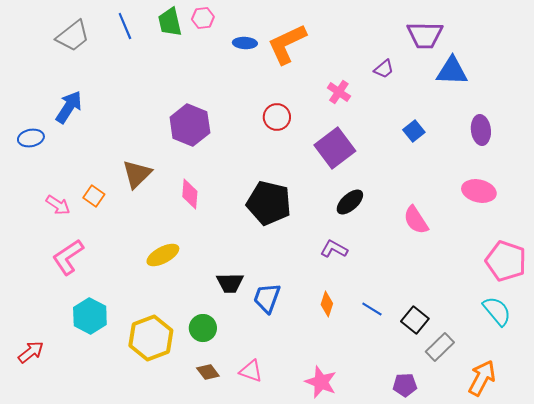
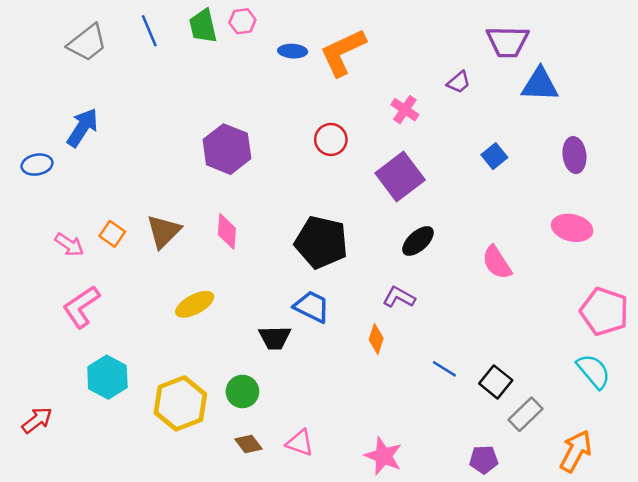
brown triangle: (137, 174) -> (164, 231), moved
blue trapezoid: (267, 298) -> (312, 307), moved, turned 96
orange diamond: (327, 304) -> (376, 339), moved

